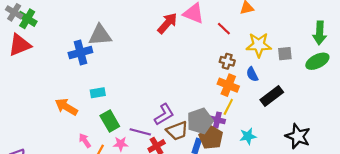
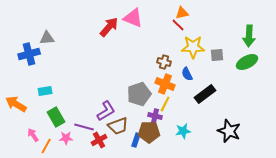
red line: (224, 29) -> (178, 25), moved
gray triangle: (100, 35) -> (47, 38), size x0.7
gray pentagon: (200, 121) -> (139, 94), moved
brown pentagon: (211, 137) -> (149, 132), turned -30

